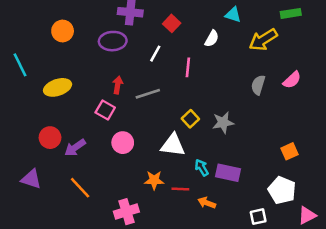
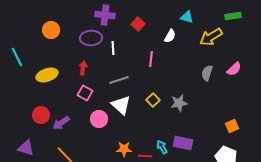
white line: (155, 54) -> (113, 48), moved, turned -32
red arrow: (118, 85) -> (83, 68), moved
white triangle: (173, 145) -> (121, 105), moved, turned 35
cyan arrow: (202, 168) -> (162, 147), moved

